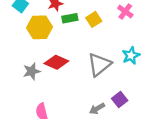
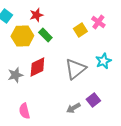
green rectangle: (70, 18) -> (45, 35), moved, turned 56
yellow square: (94, 19) -> (80, 30), moved
red diamond: (56, 62) -> (37, 67), turned -50

